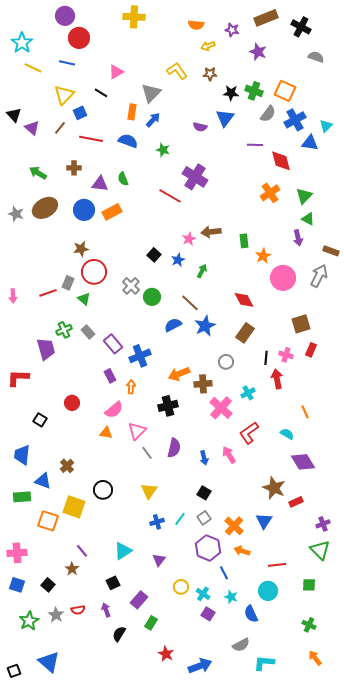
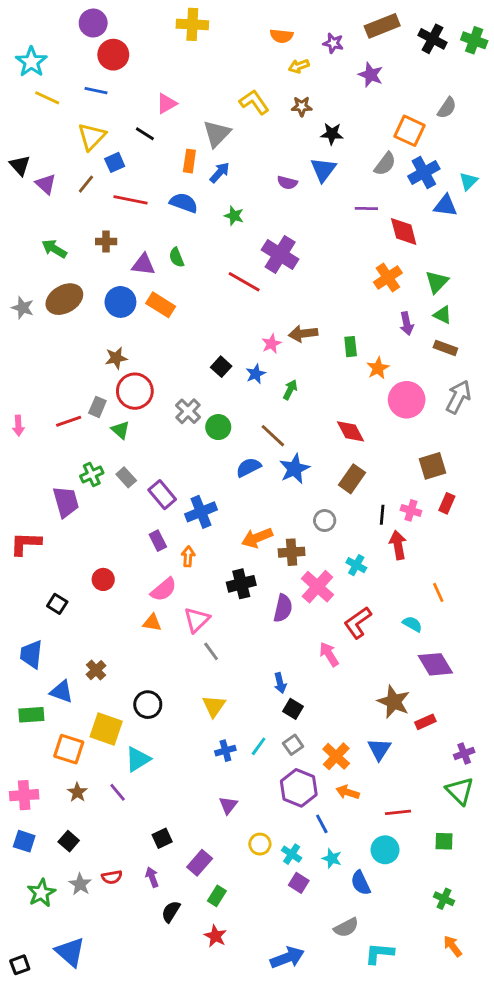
gray semicircle: (316, 57) -> (447, 108), moved, turned 105
green cross: (254, 91) -> (474, 40), moved
orange rectangle: (112, 212) -> (161, 305), turned 60
purple arrow: (298, 238) -> (407, 324), moved
brown rectangle: (331, 251) -> (445, 348), moved
cyan cross: (248, 393) -> (356, 565), turned -32
purple semicircle: (174, 448) -> (283, 608), moved
blue arrow: (204, 458) -> (280, 683), moved
cyan triangle: (123, 551) -> (138, 759), moved
brown star: (72, 569) -> (77, 792), moved
red star: (166, 654) -> (215, 936), moved

